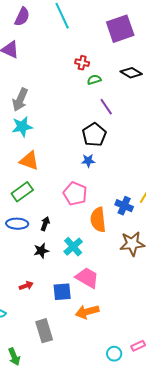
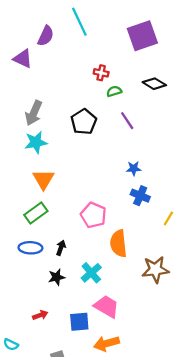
purple semicircle: (22, 17) -> (46, 36), moved
black pentagon: (94, 135) -> (84, 122), moved
orange triangle: (29, 161) -> (43, 179), turned 40
blue star: (88, 161) -> (134, 168), moved
blue cross: (124, 206) -> (140, 196), moved

